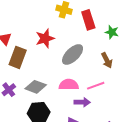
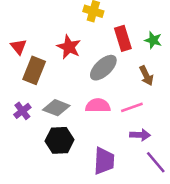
red rectangle: (88, 20) -> (123, 38), moved
red star: (45, 38) -> (69, 47), turned -30
purple arrow: (82, 102) -> (140, 135), moved

